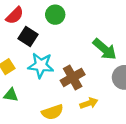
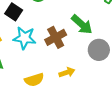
brown cross: (73, 77) -> (56, 37), moved

